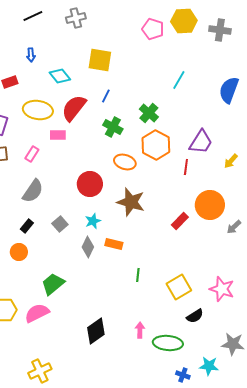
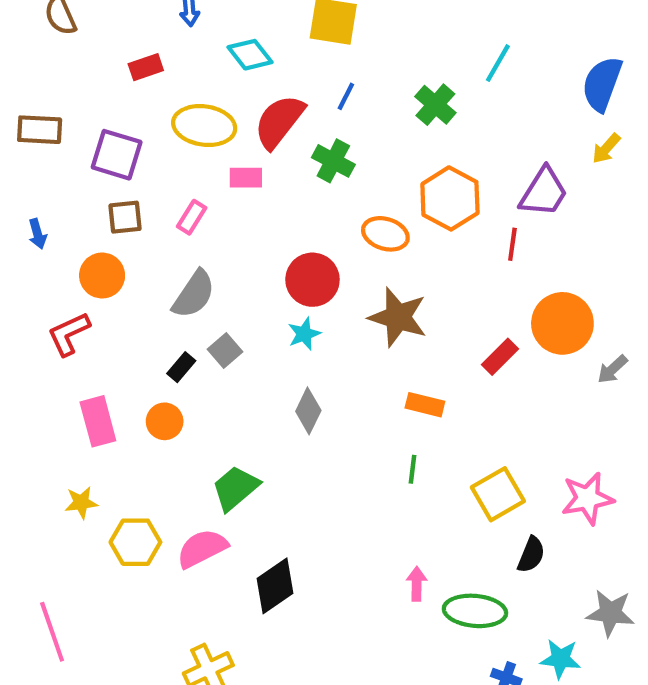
green cross: (149, 113) -> (435, 105), moved
green cross: (113, 127) -> (333, 161), moved
yellow arrow: (231, 161) -> (606, 148), moved
cyan star: (93, 221) -> (304, 334), moved
gray square: (60, 224) -> (225, 350), moved
orange rectangle: (114, 244) -> (425, 405), moved
pink star: (222, 289) -> (587, 498), turned -30
black semicircle: (195, 316) -> (531, 555), turned -36
black diamond: (96, 331) -> (275, 586), moved

